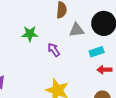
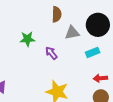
red arrow: (104, 70) -> (100, 78), moved

